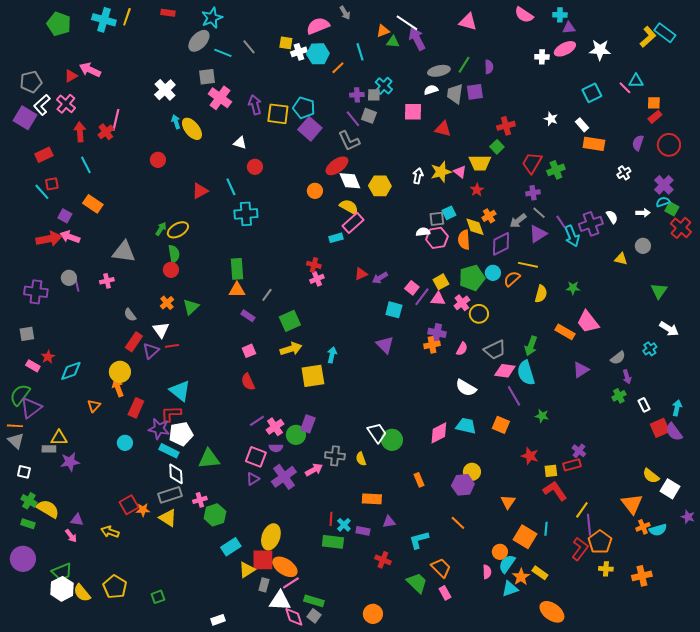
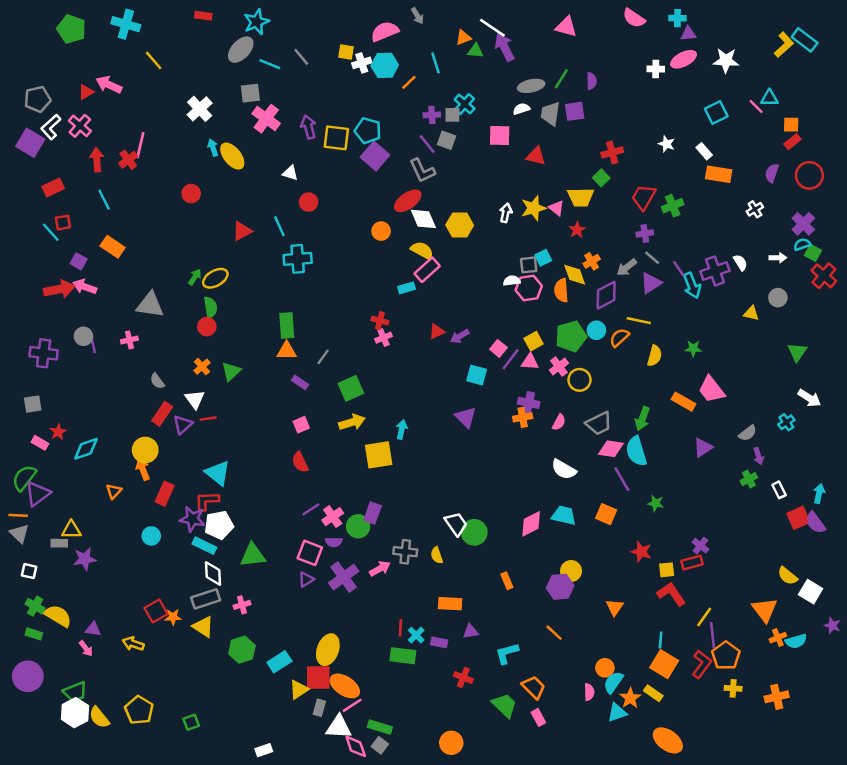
yellow line: (127, 17) -> (154, 60), moved, turned -60
green hexagon: (215, 515) -> (242, 650), moved
orange square: (525, 537) -> (664, 664), moved

